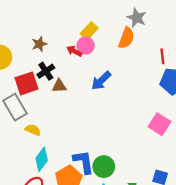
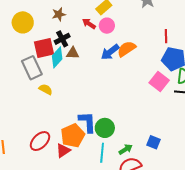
orange semicircle: (126, 38) -> (126, 49), moved, turned -150
pink circle: (86, 46) -> (107, 26), moved
pink square: (159, 124) -> (159, 82), moved
cyan diamond: (42, 159) -> (57, 57), moved

